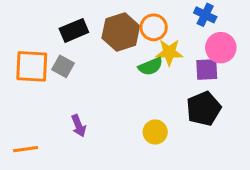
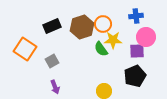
blue cross: (205, 15) -> (136, 16), turned -32
orange square: (32, 66) -> (25, 49), turned 30
gray square: (63, 66) -> (52, 61), moved, turned 32
green semicircle: (150, 66) -> (101, 49), turned 77

